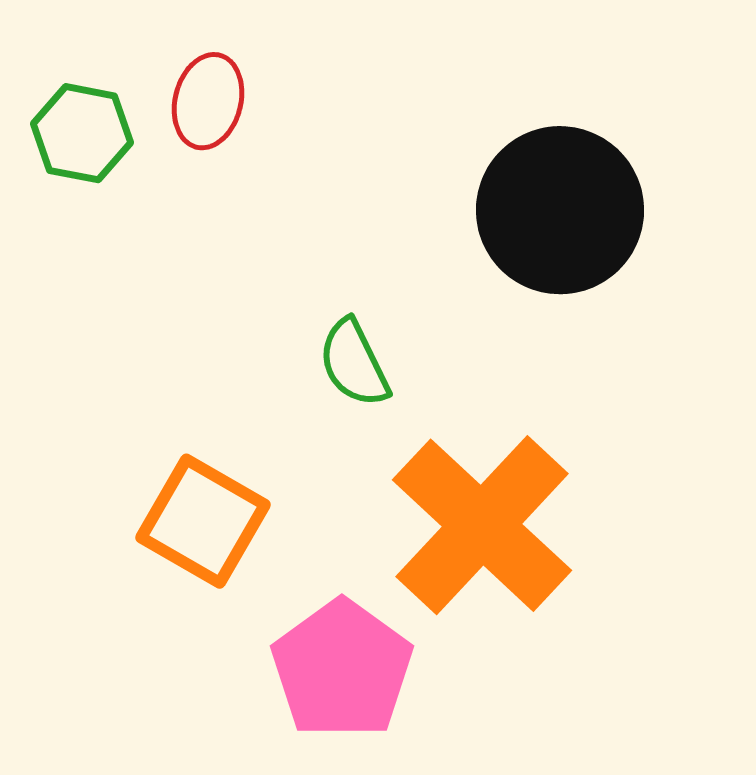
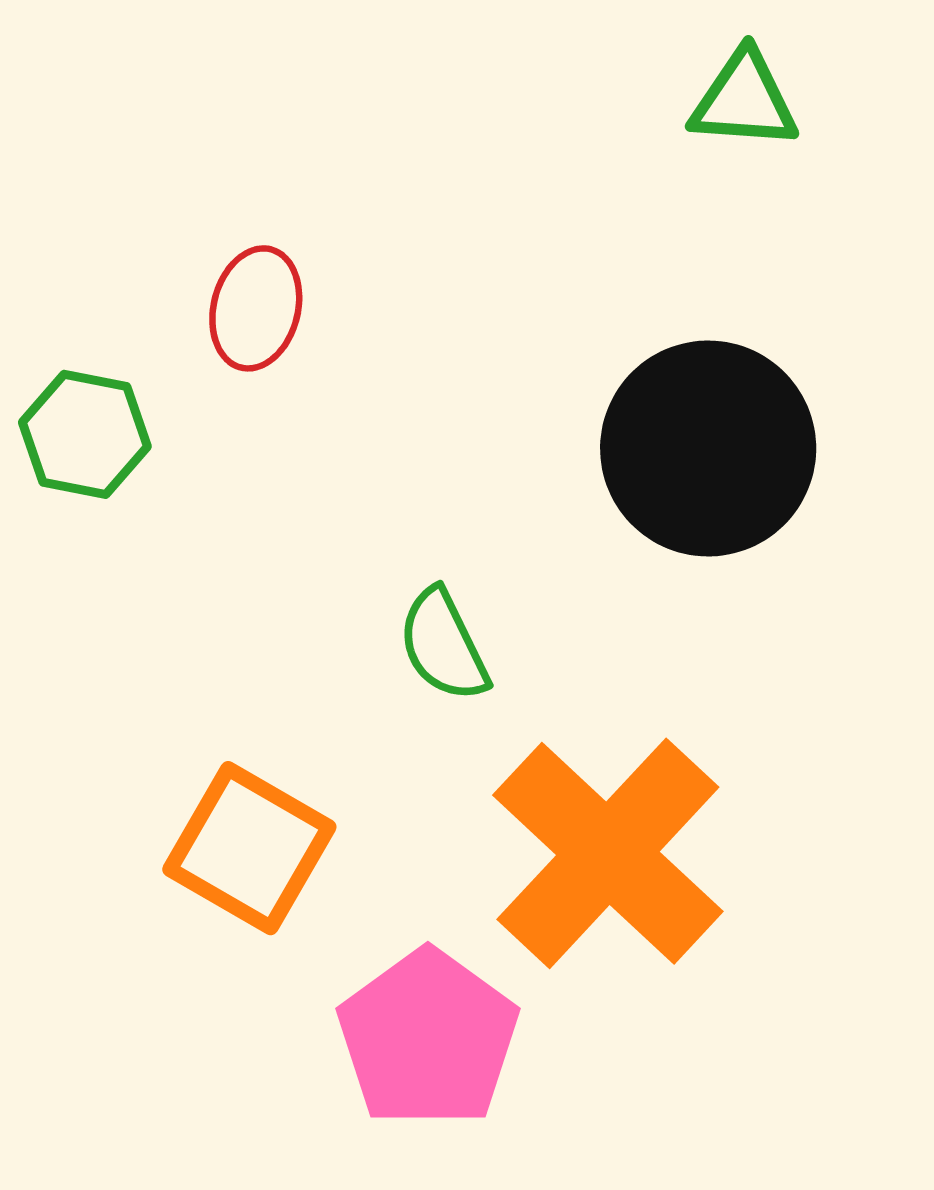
green hexagon: (82, 133) -> (85, 434), moved

